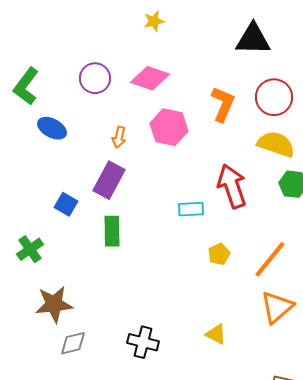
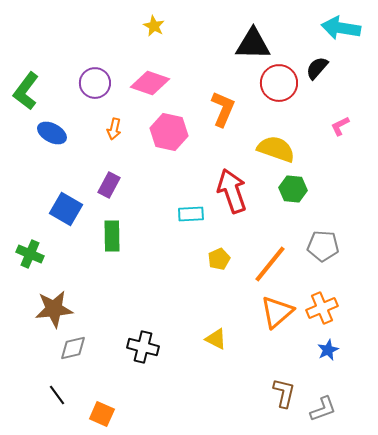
yellow star: (154, 21) -> (154, 26), turned -30
red circle: (274, 97) -> (279, 83), moved
orange arrow: (119, 137) -> (114, 129), moved
purple rectangle: (109, 180) -> (109, 185), size x0.7
blue square: (66, 204) -> (66, 209), size x1.4
green cross: (30, 249) -> (30, 254), turned -32

